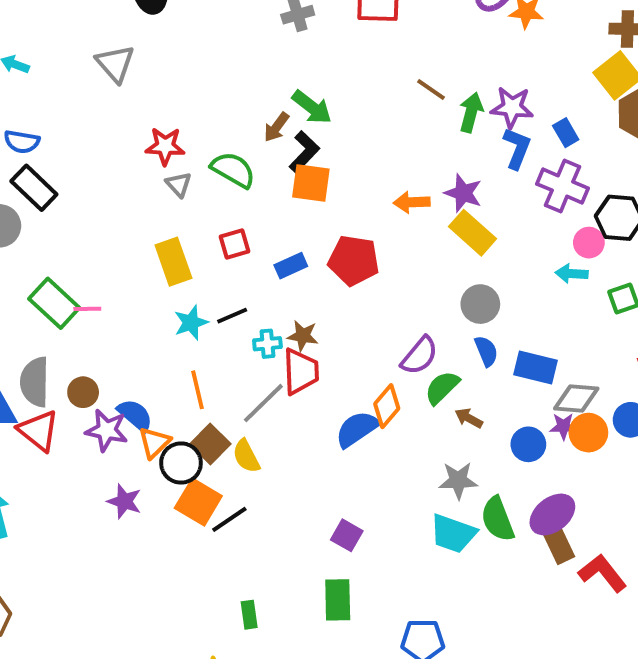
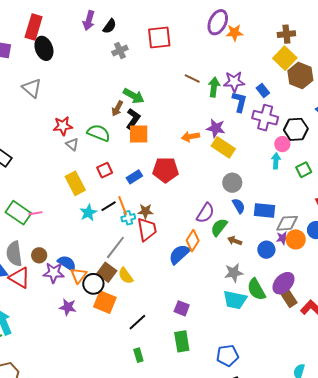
cyan arrow: (572, 274) -> (276, 161), turned 98
orange line: (198, 390) -> (123, 206), moved
gray line: (263, 403) -> (115, 247), moved
black line: (229, 519) -> (137, 322), moved

